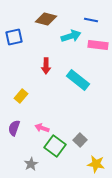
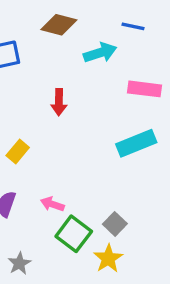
pink rectangle: (98, 45) -> (145, 89), moved
cyan rectangle: (78, 80) -> (136, 143), moved, turned -60
gray star: (31, 164) -> (19, 263), moved
yellow star: (96, 164) -> (108, 259), moved, turned 30

